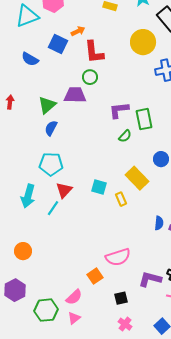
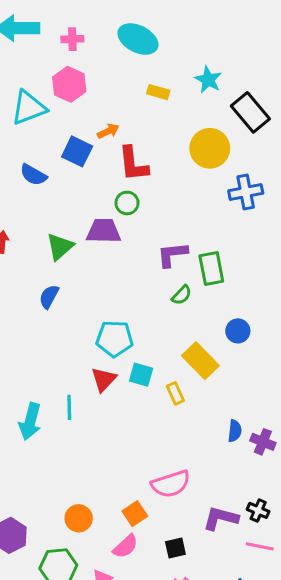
blue semicircle: (51, 128) -> (49, 297), moved
cyan pentagon: (51, 164) -> (115, 339), moved
red triangle: (64, 190) -> (104, 379), moved
cyan arrow: (28, 196) -> (30, 421), moved
cyan line: (53, 208) -> (69, 407), turned -35
orange circle: (23, 251) -> (79, 518), moved
pink semicircle: (74, 297) -> (125, 546), moved

